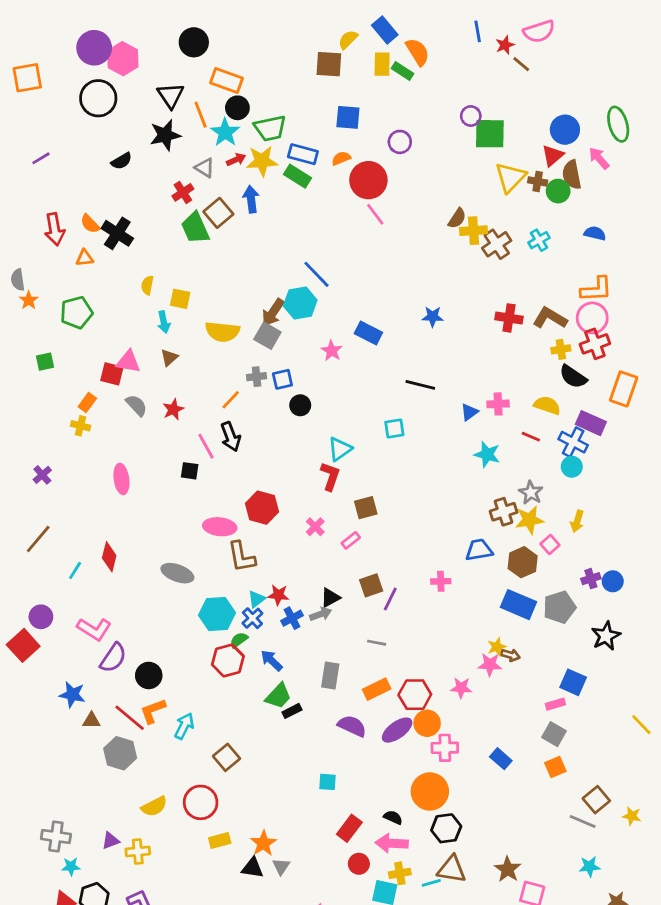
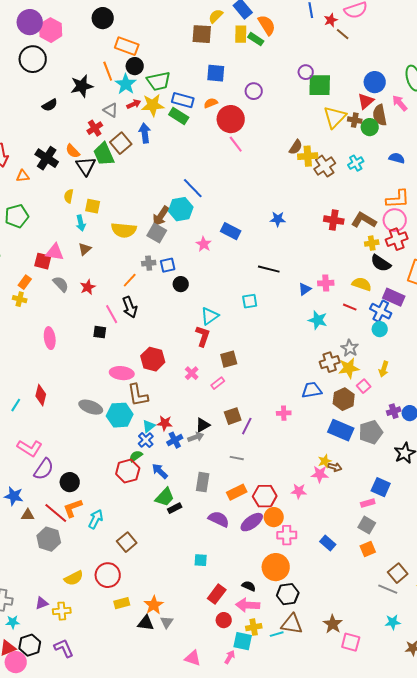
black triangle: (171, 96) -> (86, 166), moved
orange semicircle: (90, 224) -> (73, 151), moved
cyan hexagon: (217, 614) -> (120, 415), moved

